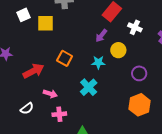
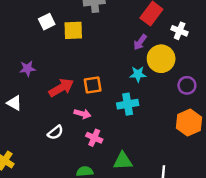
yellow circle: (118, 50) -> (161, 59), size x1.5
orange square: (65, 58) -> (93, 85), moved, turned -35
cyan cross: (89, 87) -> (128, 104), turned 36
pink cross: (59, 114) -> (94, 138), turned 32

